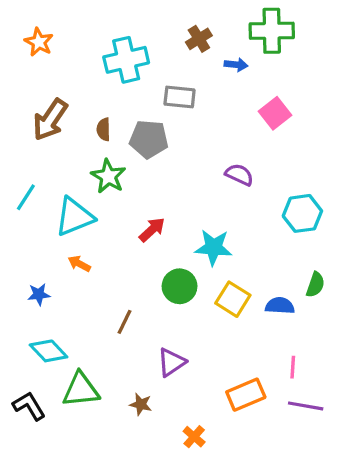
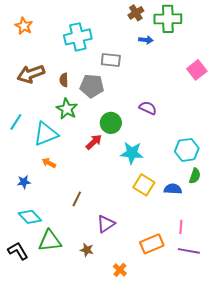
brown cross: (199, 39) -> (136, 13), moved
pink square: (275, 113) -> (197, 70), moved
brown arrow: (50, 120) -> (31, 74), turned 36
cyan hexagon: (302, 213) -> (187, 150), moved
green circle: (180, 286) -> (111, 123), moved

